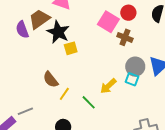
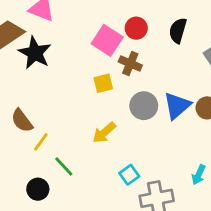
yellow square: (71, 48) -> (103, 83), moved
cyan square: (132, 79) -> (129, 175), moved, turned 32
green line: (89, 102) -> (64, 166), moved

